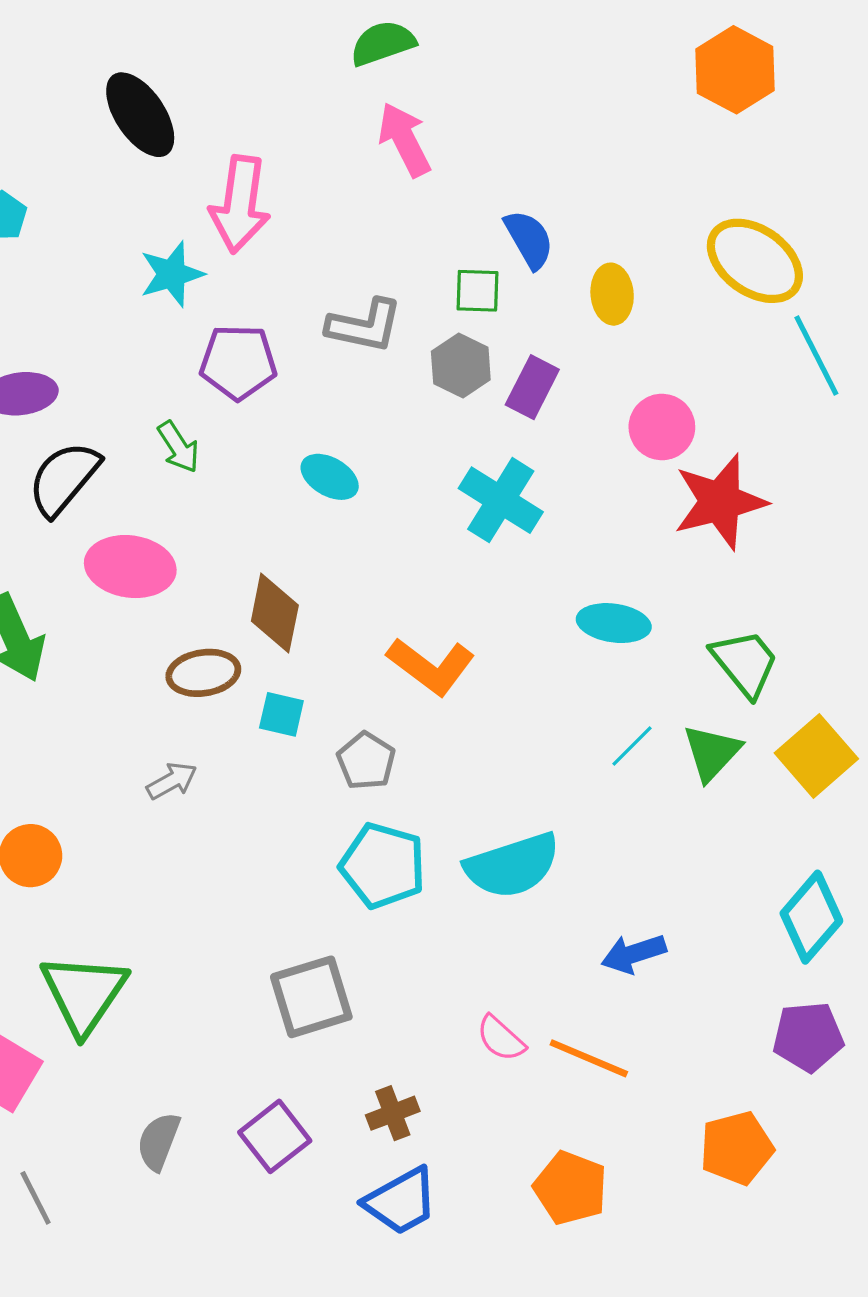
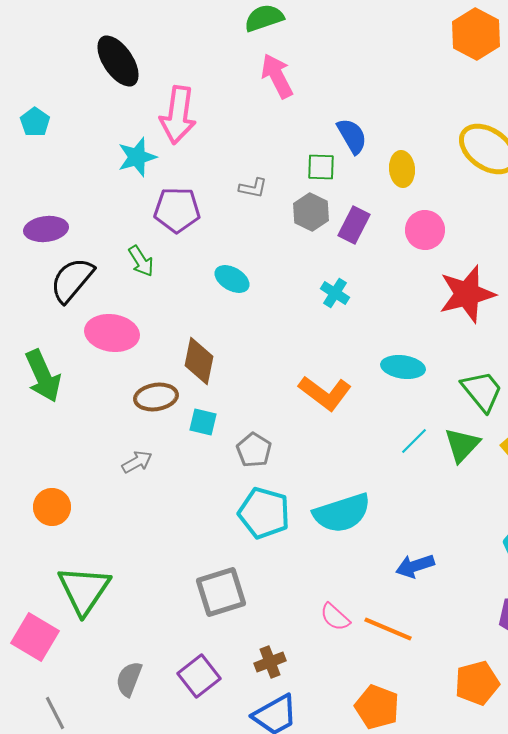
gray L-shape: (365, 326) -> (253, 188), size x0.6
pink circle: (662, 427) -> (425, 230), moved
cyan cross: (501, 500) -> (335, 293), size x0.6
orange L-shape: (431, 666) -> (325, 393), moved

